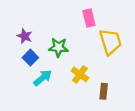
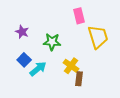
blue square: (30, 58) -> (24, 60), moved
brown rectangle: (104, 91) -> (79, 79), moved

